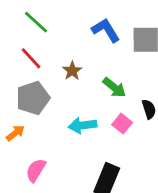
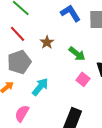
cyan arrow: (82, 125) -> (40, 87), moved, turned 138

